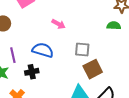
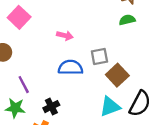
blue semicircle: (43, 50) -> (71, 68), moved
black cross: (32, 72) -> (51, 107), moved

